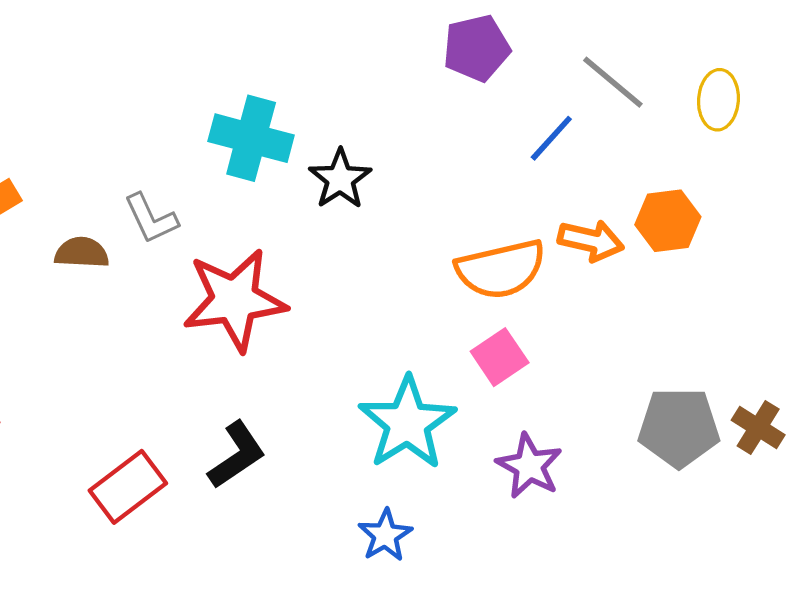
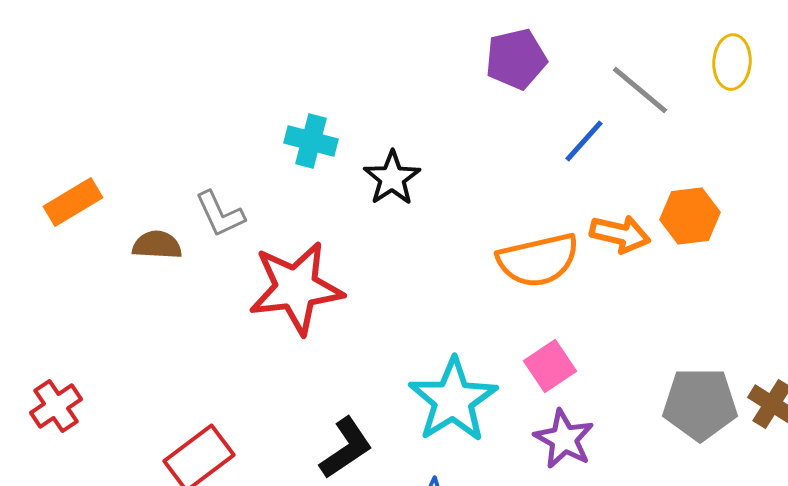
yellow ellipse: (718, 100) -> (732, 62), moved
cyan cross: (251, 138) -> (311, 141), size x0.7
pink square: (500, 357) -> (550, 366), moved
black L-shape: (237, 455) -> (346, 448), moved

